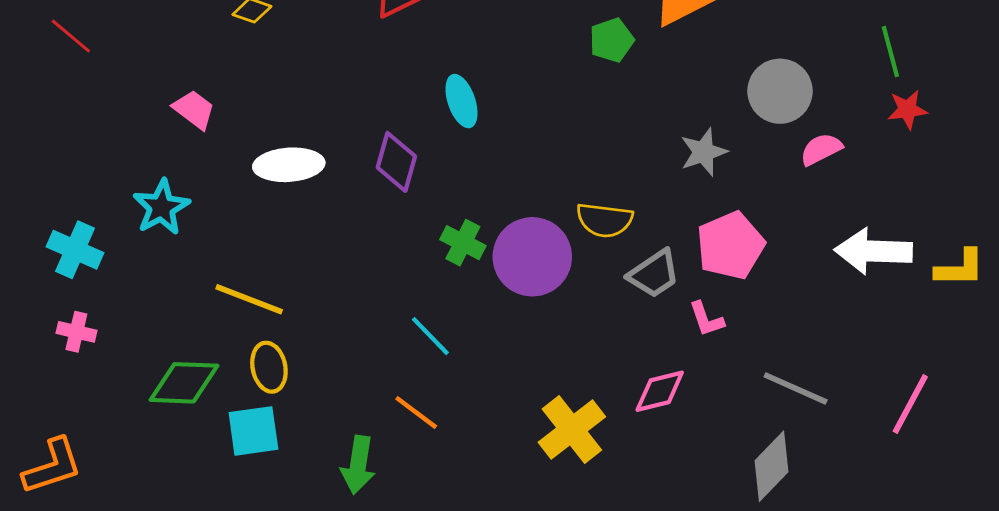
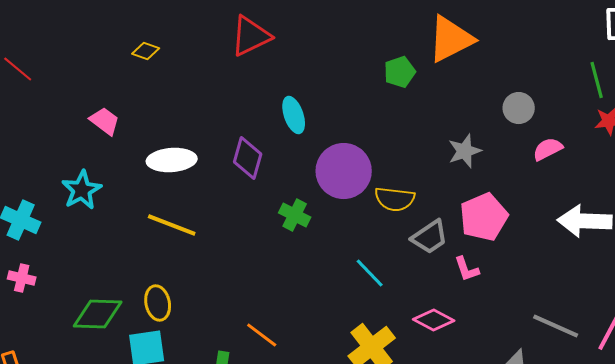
gray circle: (780, 91) -> (519, 108), size x0.7
purple circle: (532, 257) -> (344, 171), moved
yellow line: (249, 299) -> (172, 225), moved
cyan line: (430, 336) -> (370, 273), moved
gray line: (796, 388) -> (556, 326), moved
pink diamond: (660, 391) -> (434, 320), turned 42

